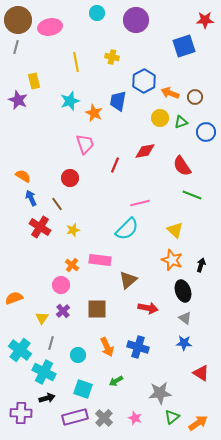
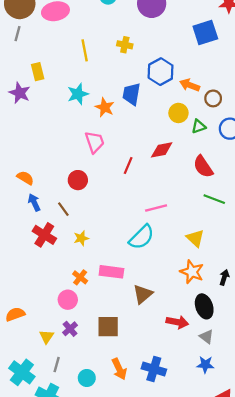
brown circle: (195, 97) -> (213, 98), moved
green triangle: (181, 122) -> (199, 126), moved
red arrow: (148, 308) -> (177, 322), moved

